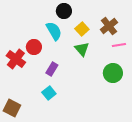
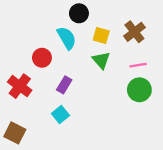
yellow square: (82, 29) -> (101, 36), turned -32
pink line: (119, 45) -> (138, 65), moved
red cross: (16, 59) -> (20, 86), moved

